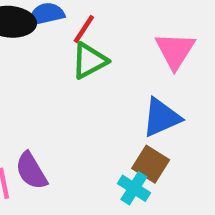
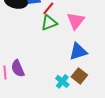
pink triangle: (175, 51) -> (76, 21), moved
brown square: (151, 164) -> (79, 76), moved

